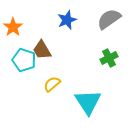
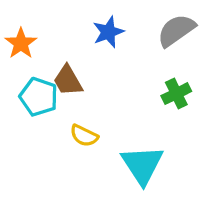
yellow semicircle: (52, 84) -> (84, 136), turned -114

